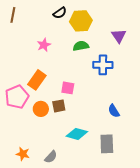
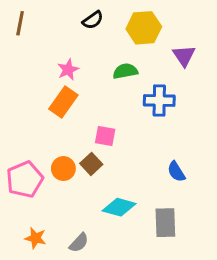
yellow hexagon: (81, 21) -> (144, 28), moved
orange rectangle: (37, 80) -> (63, 102), moved
pink pentagon: (17, 97) -> (25, 179), moved
brown square: (59, 106) -> (91, 164), turned -32

